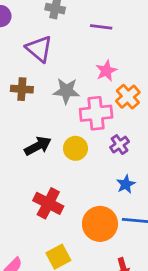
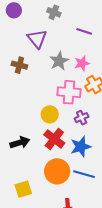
gray star: (66, 91) -> (59, 61), moved, turned 30
black arrow: (38, 146) -> (20, 143), moved
blue star: (126, 184) -> (81, 147), size x1.5
red cross: (48, 203) -> (54, 139), moved

